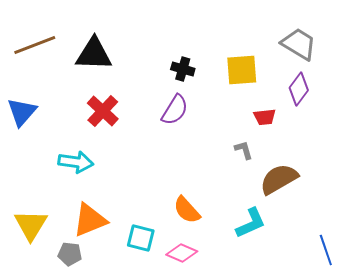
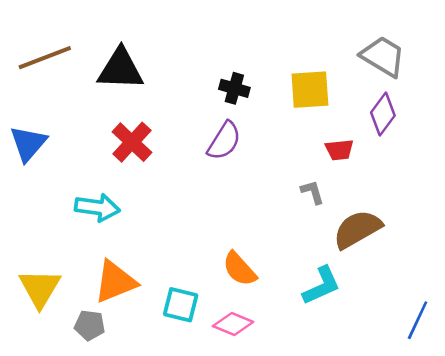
blue line: (326, 250) -> (418, 320), turned 44

